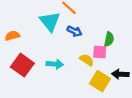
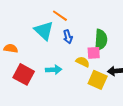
blue arrow: (74, 31) -> (68, 37), turned 56
orange semicircle: (12, 36) -> (11, 48), turned 32
green semicircle: (109, 39) -> (101, 40), size x1.5

